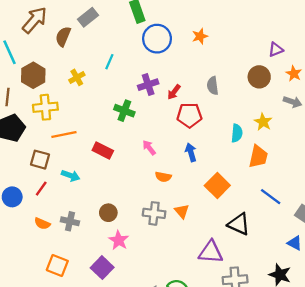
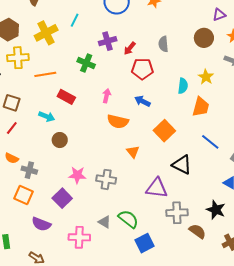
yellow cross: (77, 77) -> (46, 33), size x1.6
orange line: (64, 135) -> (45, 74), moved
pink arrow: (149, 148) -> (106, 96), turned 48
blue arrow: (191, 152) -> (142, 101), turned -49
cyan arrow: (71, 176) -> (47, 116), moved
orange semicircle: (163, 177) -> (118, 121), size x1.5
brown circle: (108, 213) -> (60, 140), moved
gray cross: (154, 213) -> (106, 179), moved
gray cross: (70, 221) -> (29, 170), moved
pink star: (119, 240) -> (77, 175), turned -30

